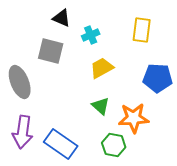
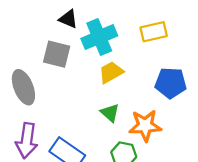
yellow rectangle: (142, 30) -> (154, 32), turned 70
cyan cross: (91, 35) -> (99, 37), size x1.8

